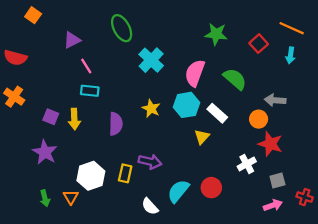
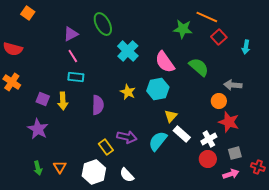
orange line: (292, 28) -> (207, 17), moved
purple triangle: (72, 40) -> (71, 34), moved
pink semicircle: (195, 73) -> (165, 62), turned -55
white rectangle: (217, 113) -> (182, 134), moved
yellow rectangle: (125, 173) -> (106, 147), turned -49
white hexagon: (91, 176) -> (94, 172), moved
red circle: (211, 188) -> (208, 159), moved
cyan semicircle: (178, 191) -> (158, 141), moved

